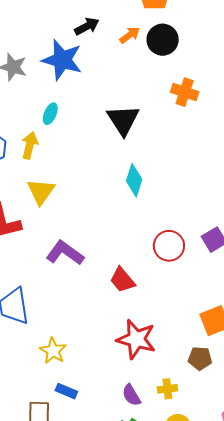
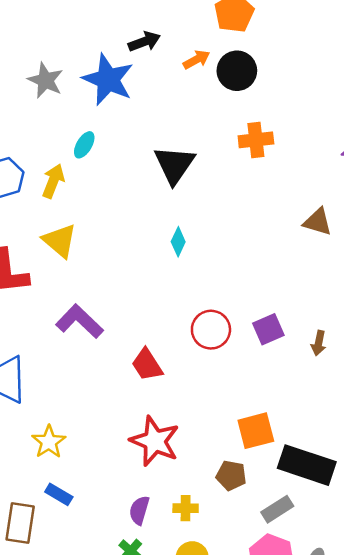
orange cross: (185, 92) -> (256, 140), turned -32
cyan diamond: (134, 180) -> (178, 242), size x0.7
yellow triangle: (41, 192) -> (60, 241), turned -32
purple semicircle: (131, 395) -> (139, 510), turned 40

